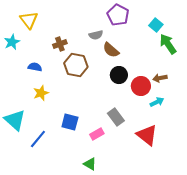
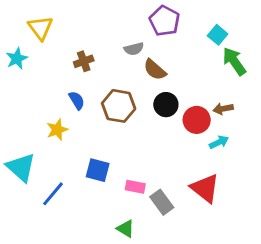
brown hexagon: (76, 65) -> (119, 106), moved
blue semicircle: (35, 67) -> (77, 100), moved, turned 48
gray rectangle: (116, 117) -> (162, 202), moved
pink rectangle: (97, 134) -> (135, 187), turned 40

